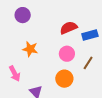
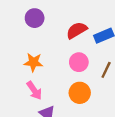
purple circle: (23, 15) -> (35, 18), moved
pink arrow: (15, 74) -> (34, 90), moved

